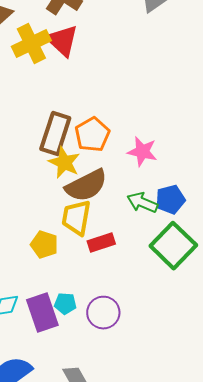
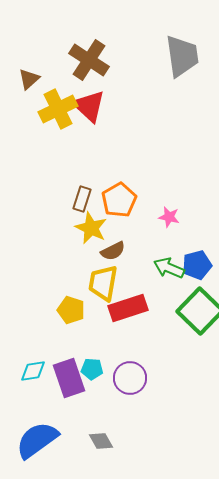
brown rectangle: (55, 134) -> (82, 199), size x0.6
pink star: (142, 152) -> (169, 217), size x0.7
brown semicircle: (86, 186) -> (113, 251), size x0.6
red rectangle: (101, 243) -> (128, 308), size x1.4

